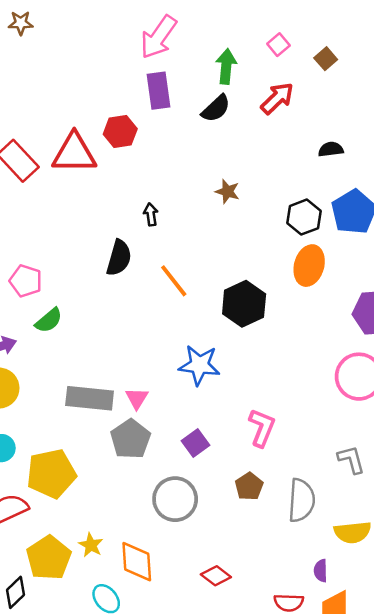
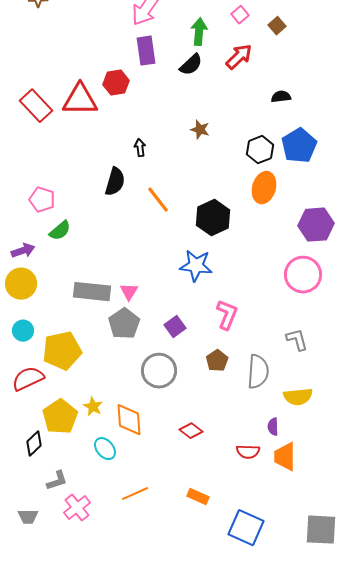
blue star: (199, 365) -> (196, 266), moved

